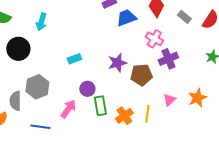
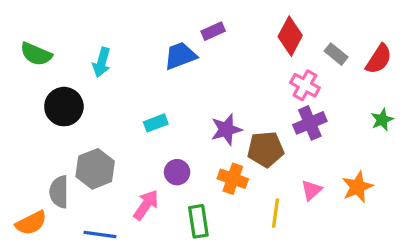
blue trapezoid: (126, 18) -> (180, 56), moved
pink cross: (154, 39) -> (305, 85), moved
green rectangle: (100, 106) -> (198, 221), moved
orange cross: (124, 116) -> (233, 179), moved, turned -36

